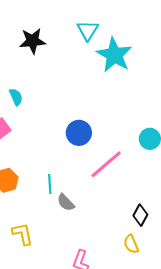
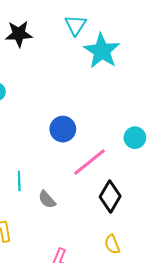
cyan line: (50, 184) -> (19, 181), moved
black diamond: (140, 215) -> (110, 196), moved, size x1.4

